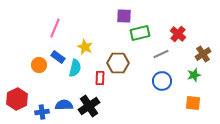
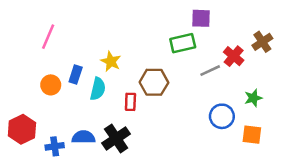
purple square: (124, 16) -> (201, 18), moved
pink line: (55, 28) -> (48, 37), moved
red cross: (178, 34) -> (234, 56), moved
brown cross: (203, 54) -> (262, 42), moved
blue rectangle: (58, 57) -> (76, 74), turned 72
blue circle: (162, 81) -> (222, 116), moved

